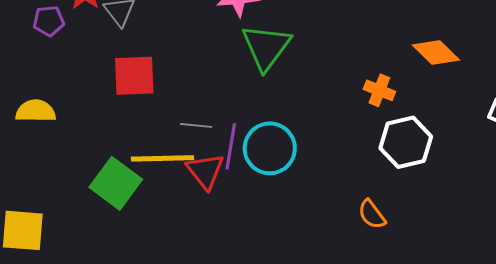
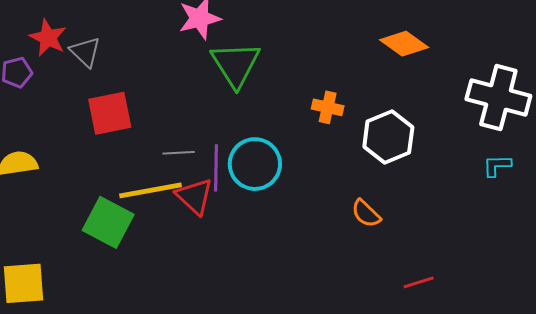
orange cross: (379, 90) -> (328, 107), moved

